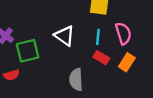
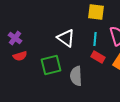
green square: (28, 51) -> (51, 65), moved
red semicircle: (11, 75) -> (20, 56), moved

